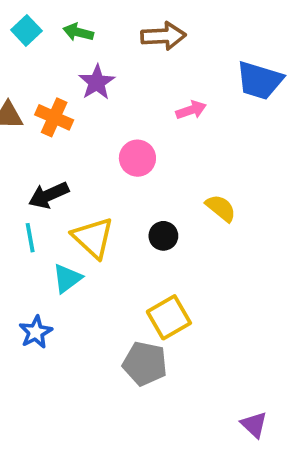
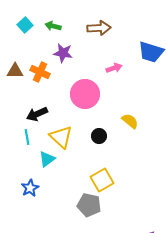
purple star: (97, 82) -> (63, 53), turned -30
pink circle: (137, 158) -> (85, 94), size x1.5

